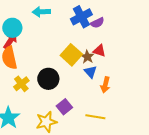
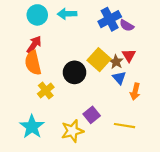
purple semicircle: (97, 23) -> (127, 26), turned 56
cyan circle: (12, 28) -> (37, 15), moved
red triangle: (99, 51) -> (129, 55), turned 40
black circle: (48, 79) -> (75, 72), moved

